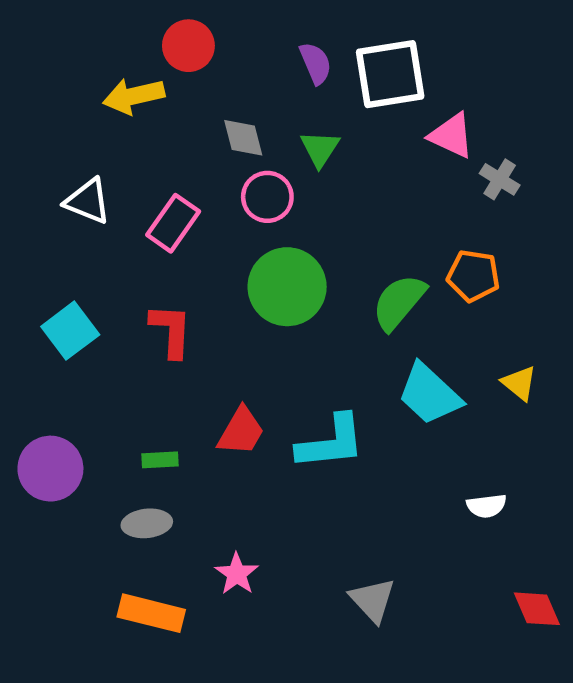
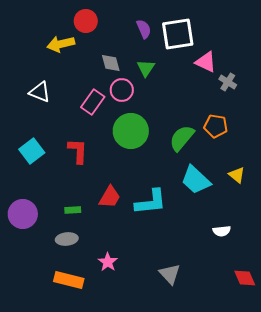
pink rectangle: (173, 223) -> (93, 102), moved

